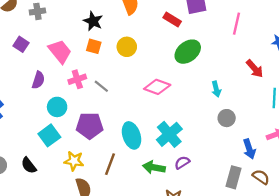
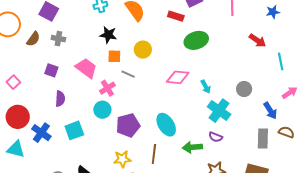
gray cross: (37, 11) -> (58, 39), turned 32
green ellipse: (188, 52) -> (196, 40), turned 35
purple semicircle: (38, 80) -> (60, 99), moved
gray line: (101, 86) -> (128, 74), moved
cyan arrow: (216, 89) -> (206, 87), moved
cyan circle: (57, 107) -> (102, 110), moved
cyan cross: (169, 134) -> (219, 111), moved
cyan square: (49, 135) -> (74, 130), moved, turned 30
purple semicircle: (182, 163) -> (216, 137), turned -112

